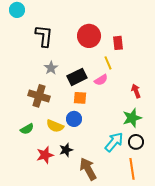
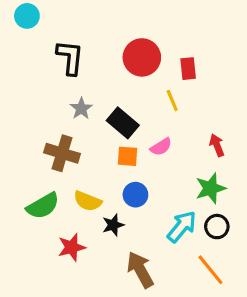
black rectangle: (77, 77) -> (123, 123), turned 66
pink semicircle: (101, 80) -> (161, 147), moved
blue circle: (74, 119) -> (135, 195), moved
green semicircle: (27, 129) -> (43, 206), size x1.5
black star: (66, 150) -> (113, 225), moved
orange line: (132, 169) -> (210, 270), turned -30

